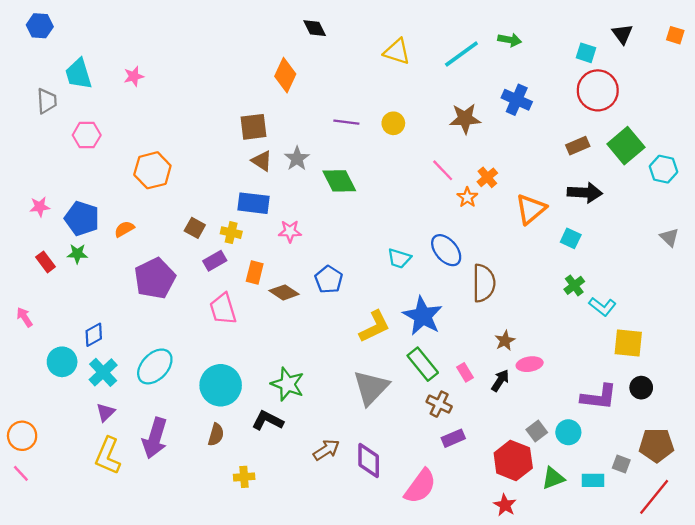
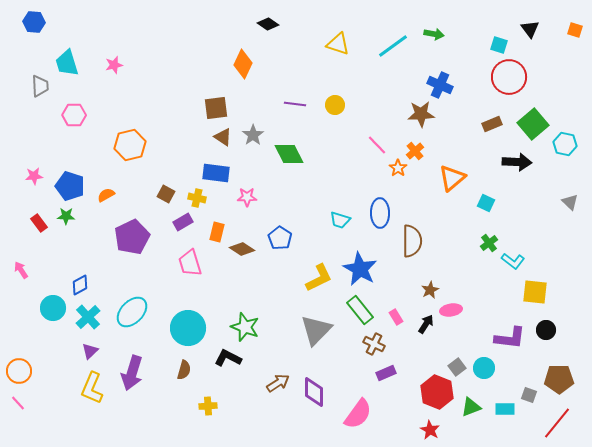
black diamond: (315, 28) -> (268, 24), turned -30
brown star: (465, 119) -> (421, 114), moved
black arrow: (585, 193) -> (517, 162), moved
blue ellipse: (446, 250) -> (380, 213), turned 40

